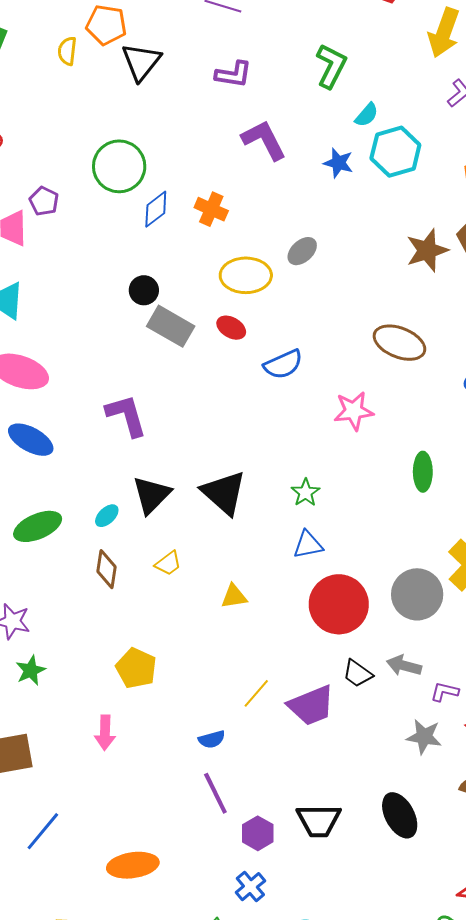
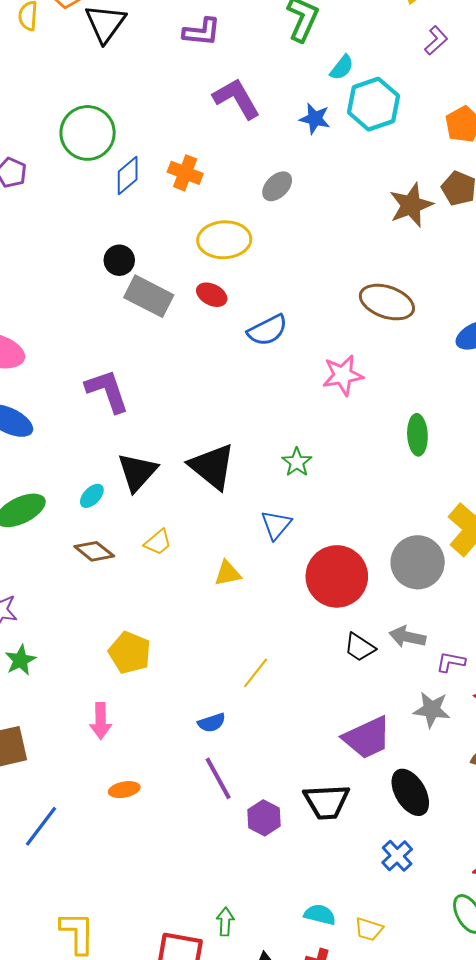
gray ellipse: (302, 251) -> (277, 186), moved
blue triangle: (308, 545) -> (276, 525), moved, turned -36
brown diamond: (107, 569) -> (94, 551), turned -57
purple trapezoid: (311, 706) -> (367, 738), moved
orange ellipse: (133, 865) -> (124, 790), moved, size x0.6
blue cross: (250, 887) -> (397, 856), moved

